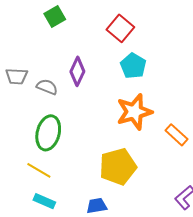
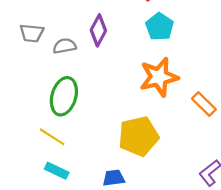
gray semicircle: (47, 87) -> (65, 46), turned -35

